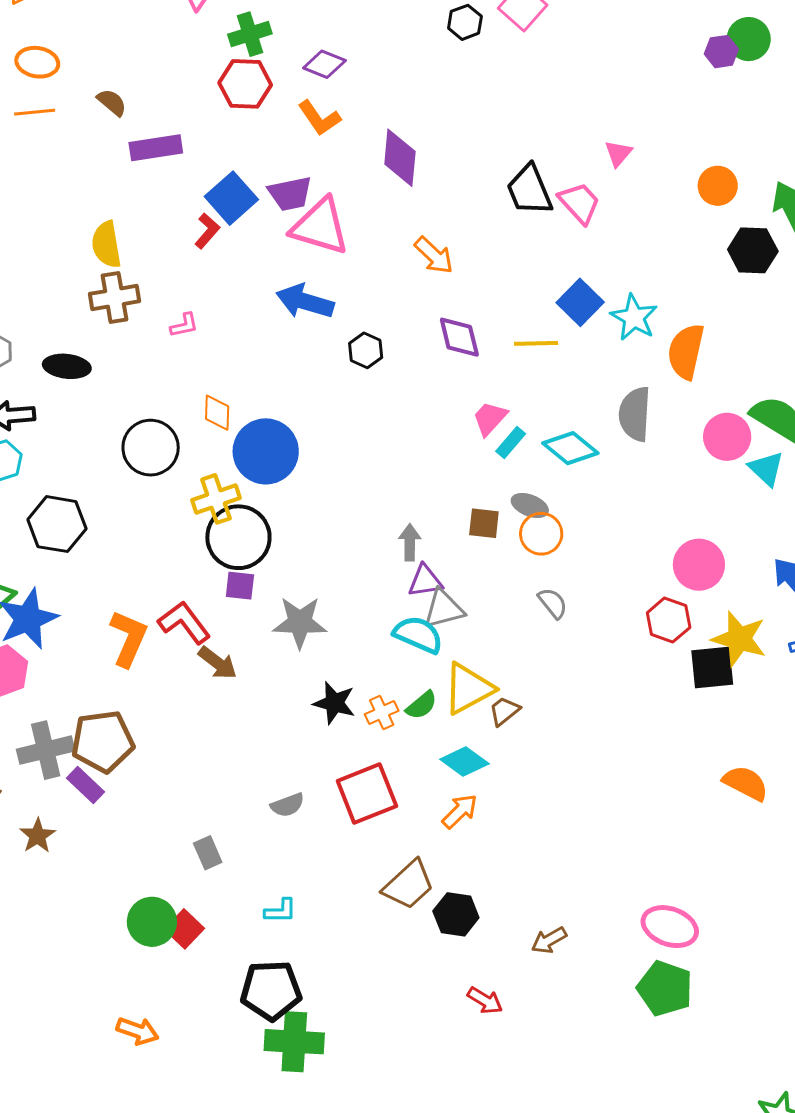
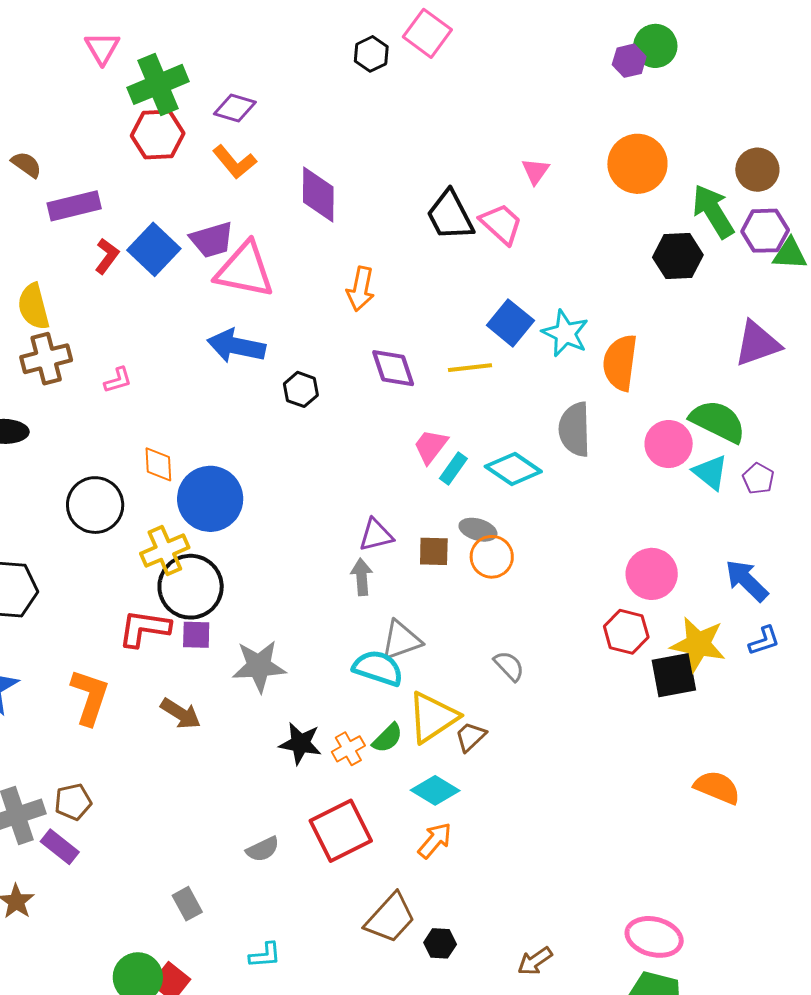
green cross: (250, 34) -> (158, 84), size x1.4
orange circle: (718, 186) -> (637, 164), moved, size x1.5
red L-shape: (207, 231) -> (107, 256), moved
orange arrow: (434, 255) -> (361, 289), turned 63
purple triangle: (425, 581) -> (376, 535), moved
gray semicircle: (553, 603) -> (509, 666), moved
red L-shape: (184, 623) -> (144, 628), moved, turned -40
brown pentagon: (103, 741) -> (73, 802), size x0.6
black hexagon: (456, 914) -> (440, 943), size x0.7

